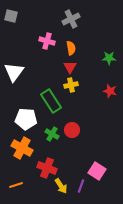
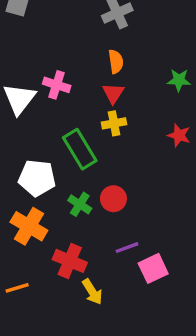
pink cross: (47, 41) -> (57, 85), moved
pink square: (97, 171) -> (153, 268), turned 30
purple line: (81, 186) -> (127, 248), moved, turned 48

